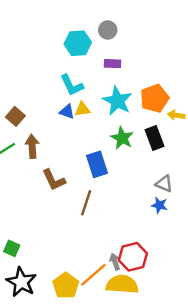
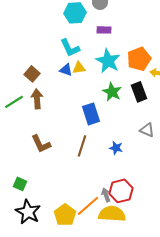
brown square: (15, 116) -> (32, 74), moved
brown L-shape: (54, 180) -> (41, 144), moved
blue star: (159, 205) -> (116, 148), moved

